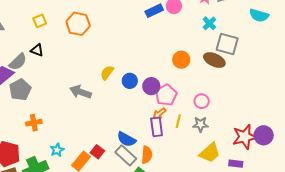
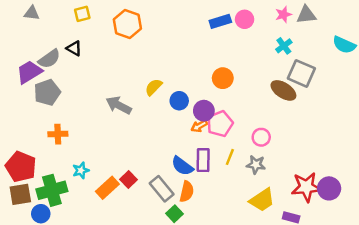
orange circle: (181, 60) -> (223, 78), moved
orange arrow: (159, 114) -> (199, 126), moved
blue semicircle: (126, 139) -> (182, 166), moved

